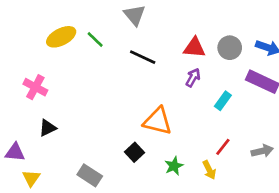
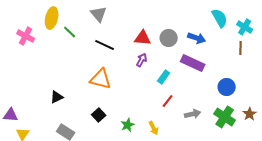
yellow ellipse: (61, 37) -> (52, 18), moved, turned -50
pink cross: (35, 87) -> (26, 36), moved
orange triangle: (158, 121) -> (101, 79), moved
black triangle: (48, 128) -> (57, 97), moved
red line: (223, 147) -> (168, 101), moved

